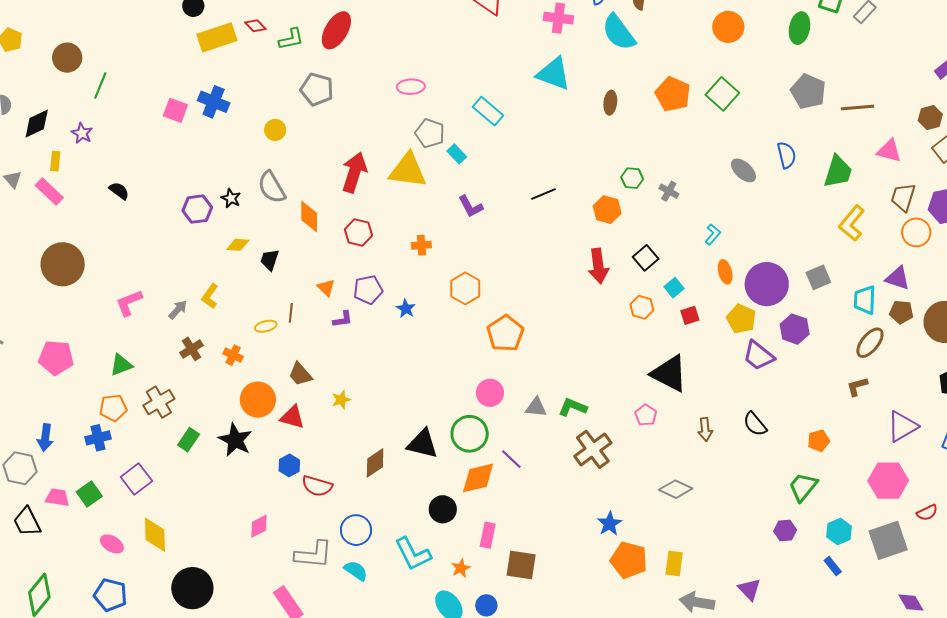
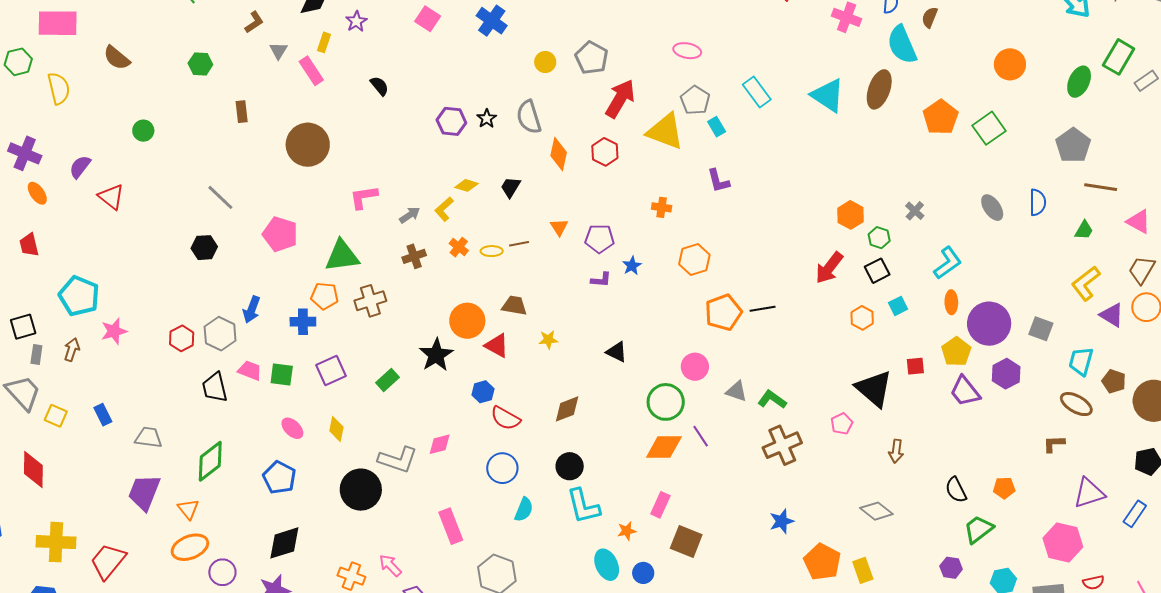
cyan triangle: (554, 74) -> (828, 95), moved
gray pentagon: (317, 89) -> (592, 58), moved
brown ellipse: (610, 103) -> (879, 89), moved, size x1.6
brown line: (858, 107) -> (1101, 187), moved
pink square: (175, 110) -> (428, 19), moved
red arrow: (354, 172) -> (620, 99), moved
green trapezoid: (838, 172) -> (1084, 230), size x0.6
green hexagon: (632, 178) -> (879, 238), moved
black line: (544, 194) -> (763, 309), moved
red hexagon: (358, 232) -> (605, 152), moved
cyan L-shape: (713, 234) -> (948, 263), size x1.6
yellow diamond: (238, 245) -> (467, 185), moved
red arrow: (598, 266) -> (829, 268), turned 32
gray square: (818, 277) -> (1041, 329), turned 30
purple triangle: (898, 278) -> (1112, 315), moved
brown line: (291, 313) -> (519, 244), turned 60
red square: (690, 315) -> (915, 366), moved
purple L-shape: (343, 319) -> (601, 280), moved
brown ellipse: (870, 343) -> (1076, 404), turned 68
orange cross: (233, 355) -> (459, 247), moved
green triangle: (121, 365) -> (342, 256), size x1.5
brown trapezoid: (300, 374) -> (514, 306), turned 128
black semicircle: (755, 424) -> (956, 490), moved
green rectangle: (189, 440) -> (388, 380), moved
black triangle: (423, 444) -> (617, 352), moved, size x0.7
gray diamond: (676, 489) -> (876, 511), moved
green square: (89, 494) -> (282, 374), turned 30
black circle: (443, 509) -> (570, 466), moved
blue circle: (356, 530) -> (502, 468), moved
yellow diamond: (155, 535) -> (336, 429), size x0.7
gray L-shape: (313, 554) -> (398, 460), moved
orange pentagon: (629, 560) -> (822, 562), moved
yellow rectangle: (674, 563) -> (863, 570), moved, turned -40
cyan semicircle: (356, 571) -> (524, 510), turned 65

